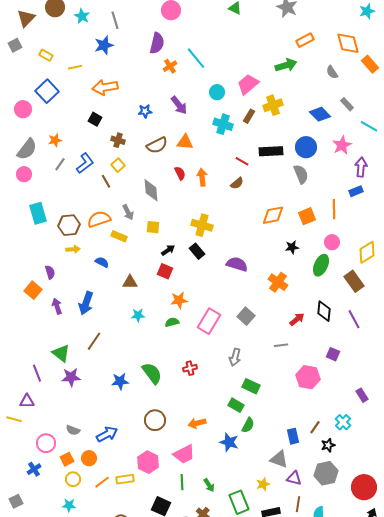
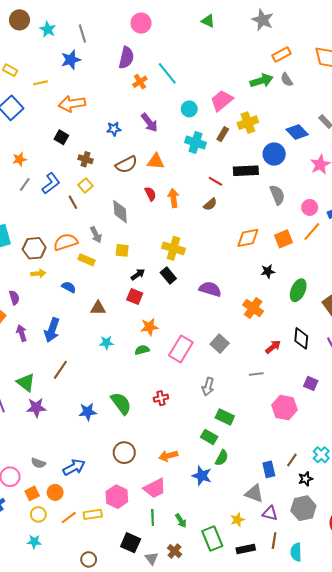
gray semicircle: (332, 72) -> (287, 80), moved
blue circle: (306, 147) -> (274, 154), moved
orange line: (334, 209) -> (312, 232), turned 42
pink circle: (332, 242) -> (310, 207), moved

